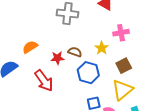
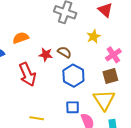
pink cross: (121, 33) -> (113, 55), moved, turned -35
yellow star: (102, 48) -> (94, 36), moved
yellow triangle: (122, 90) -> (104, 100), turned -35

